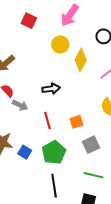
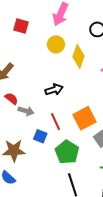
orange square: (76, 122) -> (84, 118), size x1.6
blue square: (25, 152) -> (40, 136), moved

